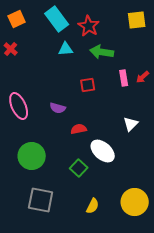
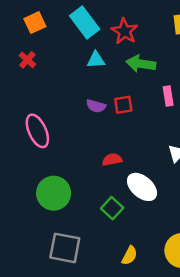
purple semicircle: (58, 108) -> (96, 106), moved

